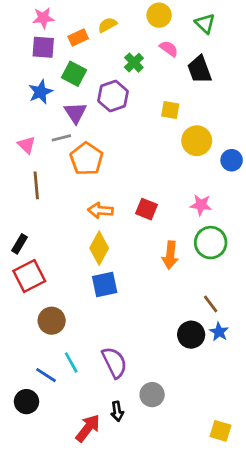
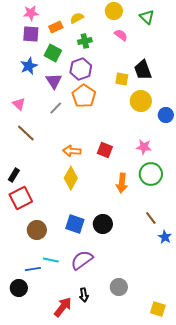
green cross: (134, 63) -> (85, 41), moved, turned 32
black trapezoid: (199, 70) -> (143, 70), moved
gray line: (61, 138) -> (56, 108), moved, turned -32
orange pentagon: (86, 159) -> (84, 96), moved
brown line: (36, 185) -> (26, 133), turned -42
blue square: (105, 284) -> (75, 224), moved, turned 30
blue star: (219, 332) -> (165, 237), moved
black circle: (191, 335) -> (103, 224), moved
cyan line: (71, 363) -> (51, 260), turned -49
purple semicircle: (114, 363) -> (82, 260), turned -100
blue line: (46, 375) -> (33, 269), turned -42
gray circle: (152, 395) -> (119, 287), moved

